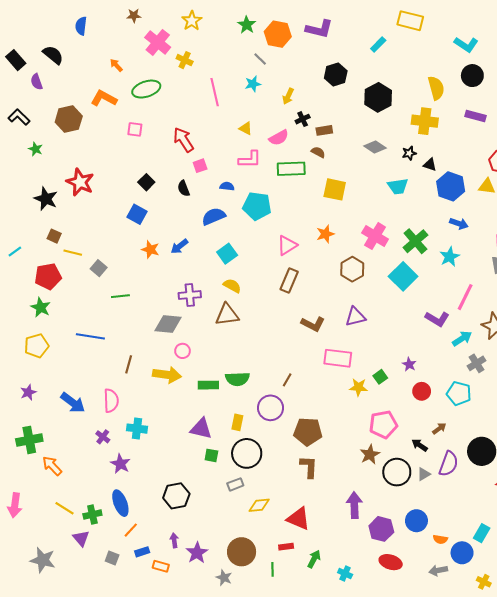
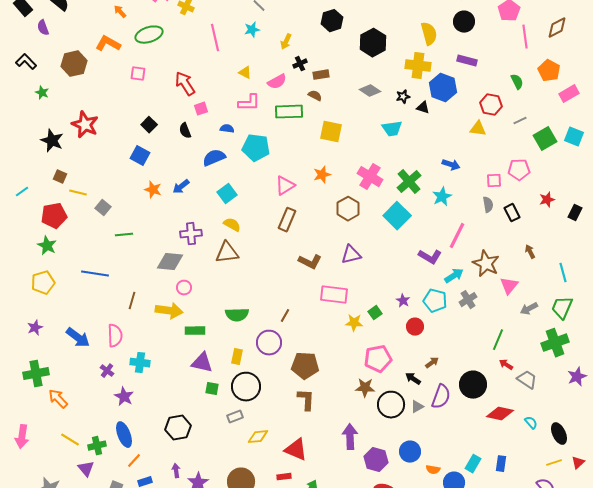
blue hexagon: (451, 186) -> (443, 88), moved
green rectangle: (208, 385) -> (195, 331), moved
cyan pentagon: (459, 393) -> (435, 301), moved
brown star: (370, 454) -> (365, 388), turned 30

